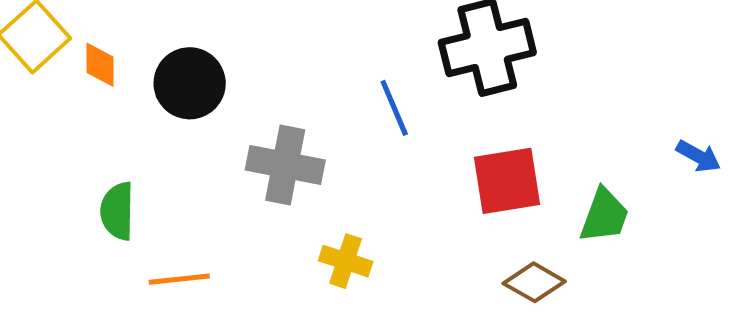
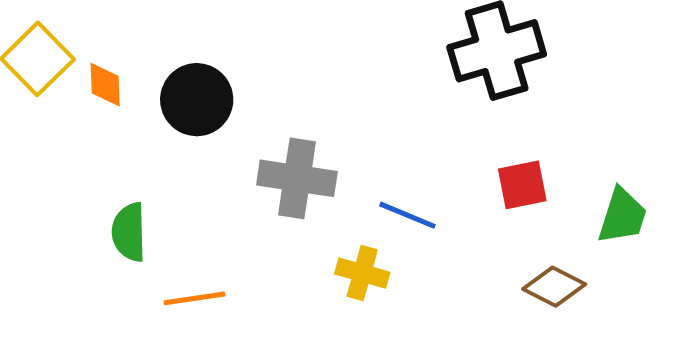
blue line: (394, 108) -> (407, 215), moved, turned -42
red square: (507, 181) -> (522, 185), size x0.7

